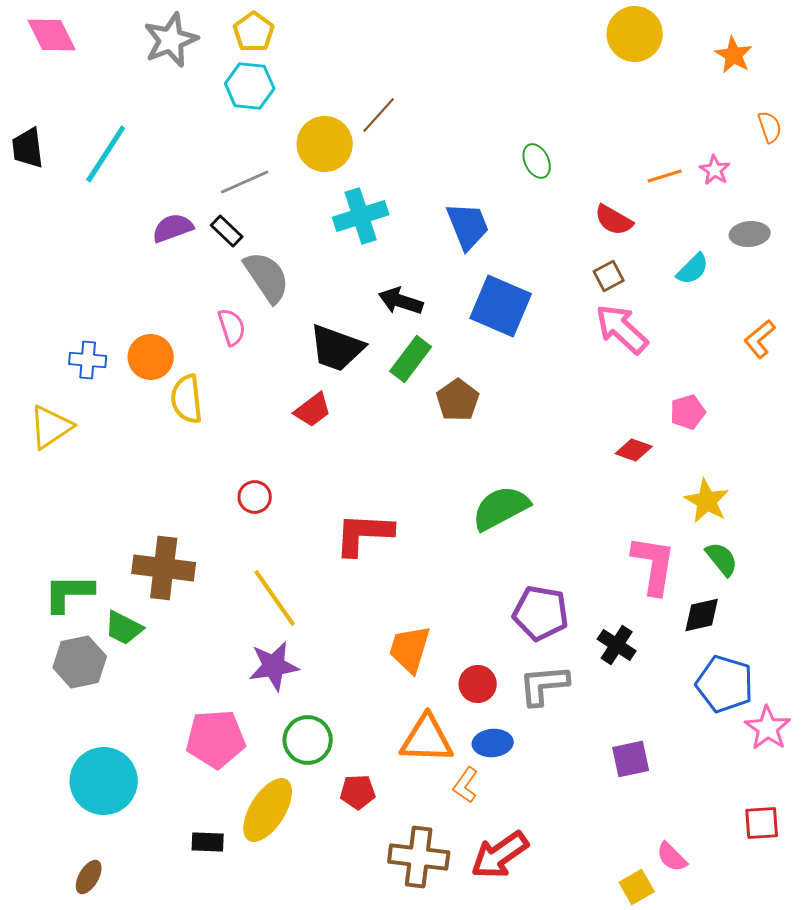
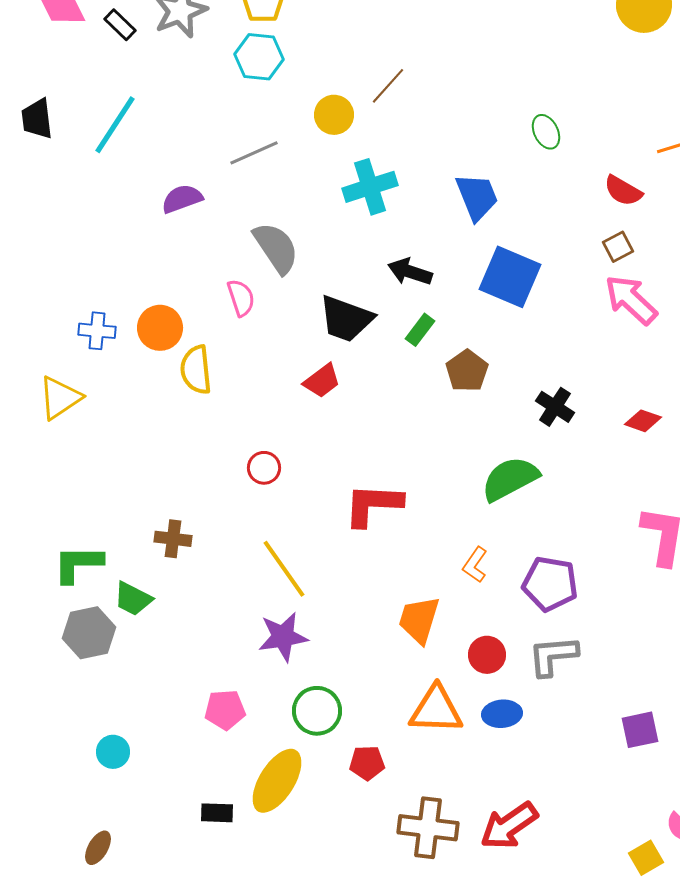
yellow circle: (325, 144) -> (334, 115), size x0.7
black rectangle: (227, 231) -> (120, 25), moved
green rectangle: (411, 359) -> (420, 330), size x0.7
brown cross: (164, 568) -> (173, 539), size x0.6
black cross: (617, 645) -> (555, 407), moved
pink pentagon: (216, 739) -> (225, 710), size x0.7
cyan circle: (104, 781) -> (113, 752), size x0.5
orange L-shape: (466, 785) -> (475, 565), moved

